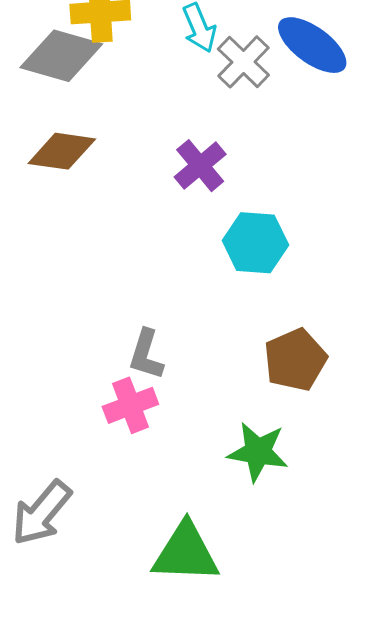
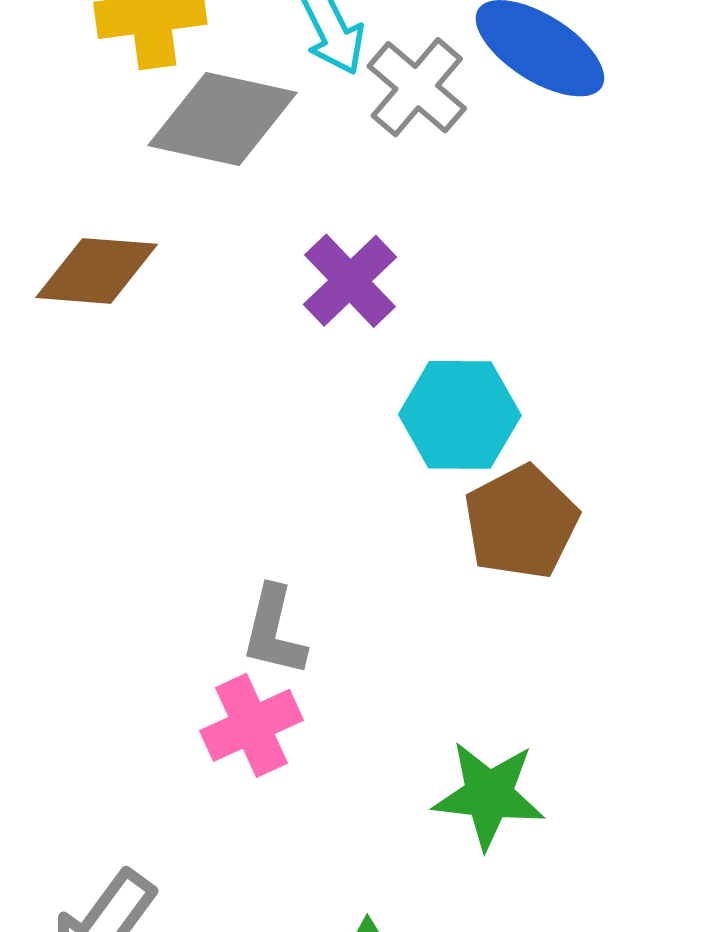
gray diamond: (61, 56) -> (223, 119), moved
brown pentagon: (295, 360) -> (521, 522), moved

